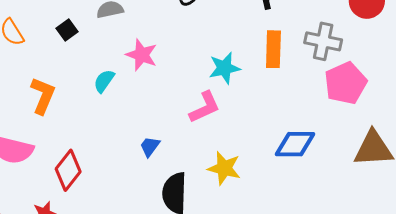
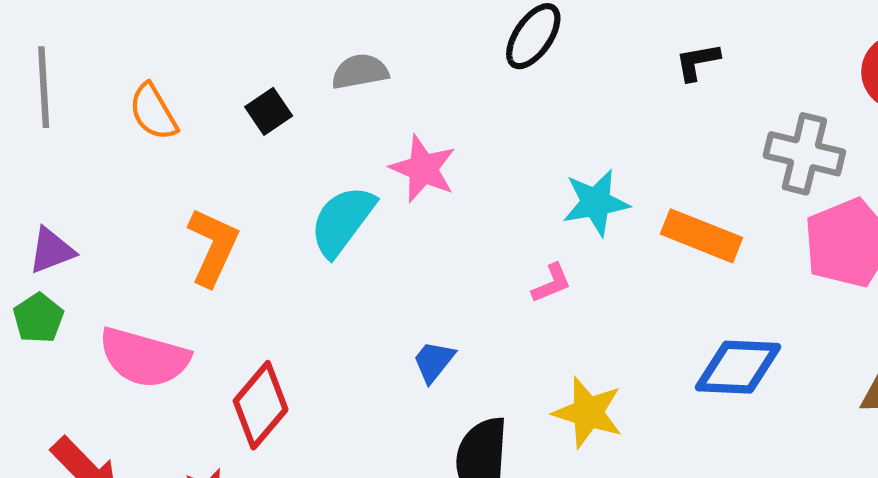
orange rectangle: (273, 49) -> (701, 236), moved, turned -72
cyan semicircle: (104, 81) -> (342, 221), size x1.5
pink L-shape: (205, 107) -> (551, 283), size x0.6

